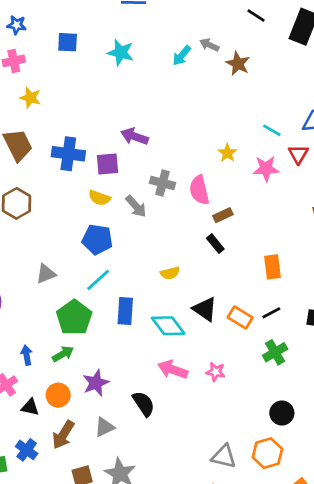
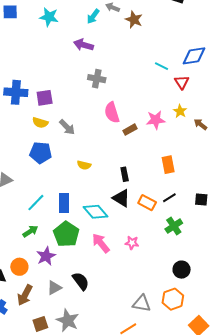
purple arrow: (135, 136) -> (84, 45), moved
yellow star: (227, 153) -> (180, 111), moved
pink star: (266, 169) -> (156, 120), moved
gray cross: (163, 183) -> (97, 79), moved
black rectangle: (215, 244) -> (125, 174), moved, turned 32
yellow semicircle: (170, 273) -> (84, 165), moved, turned 32
cyan line: (98, 280) -> (36, 203), moved
green pentagon: (74, 318) -> (66, 234), moved
green arrow: (63, 354) -> (30, 231), moved
pink arrow: (173, 370) -> (101, 243), turned 35
black semicircle: (144, 404) -> (81, 281), moved

